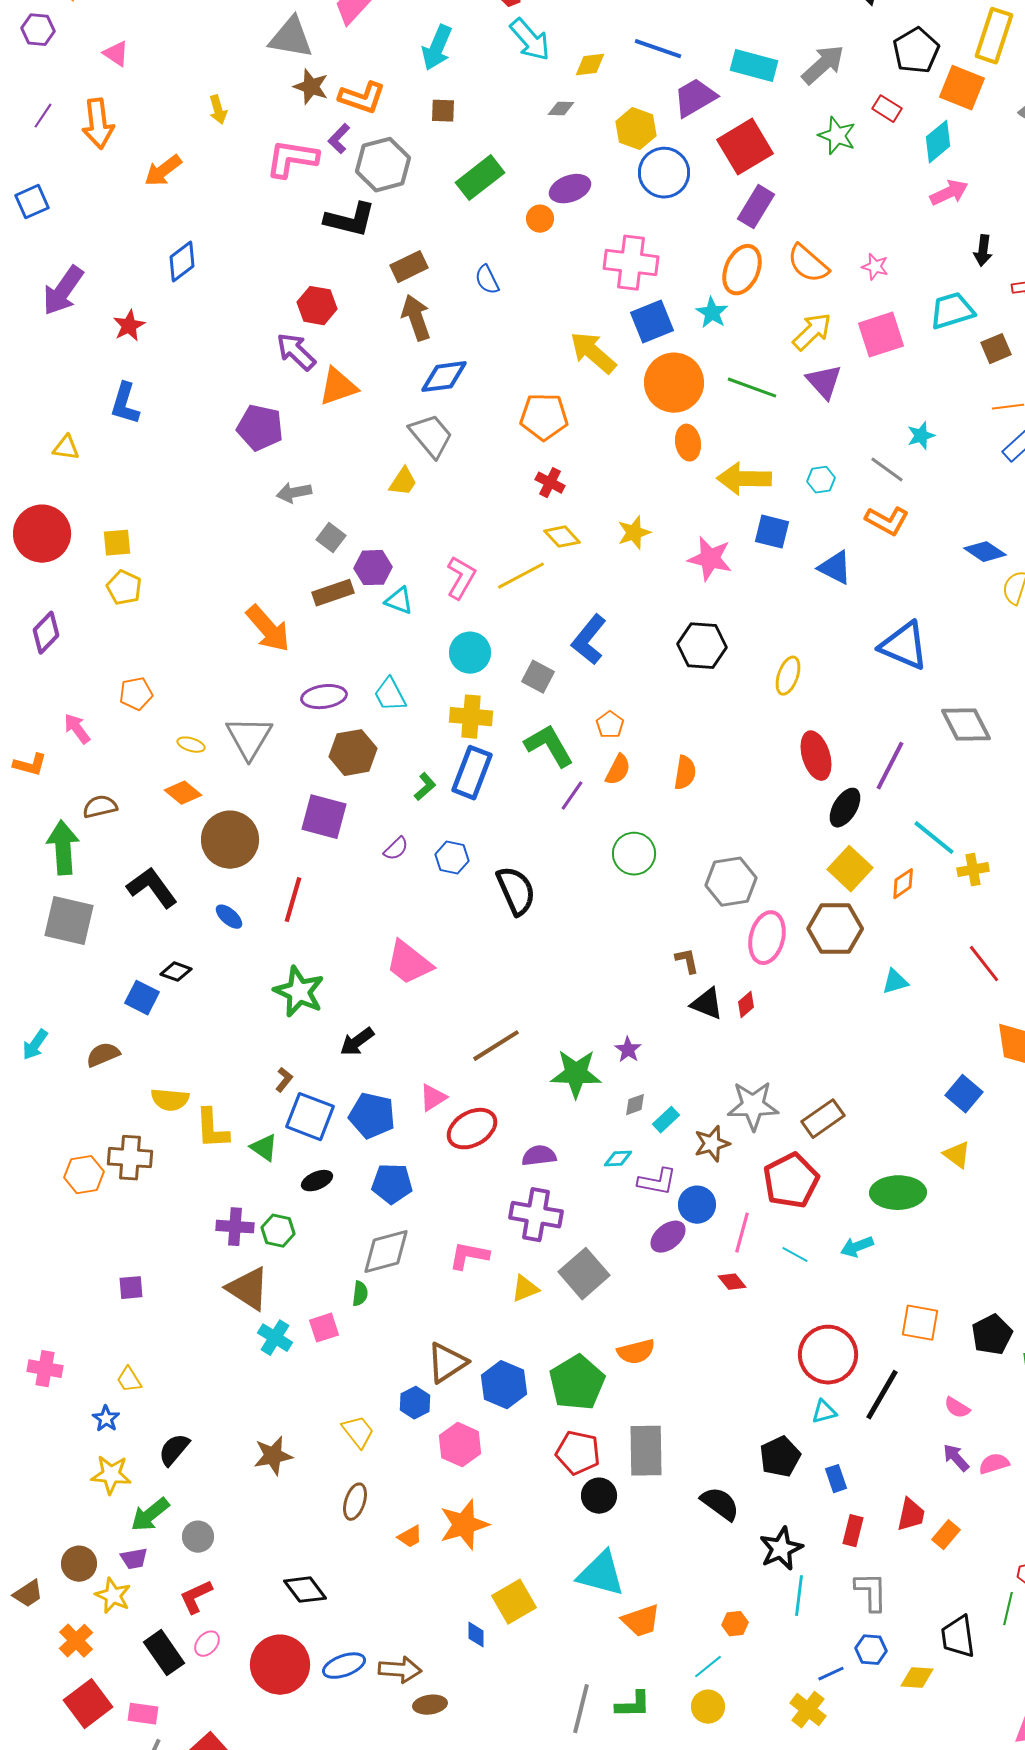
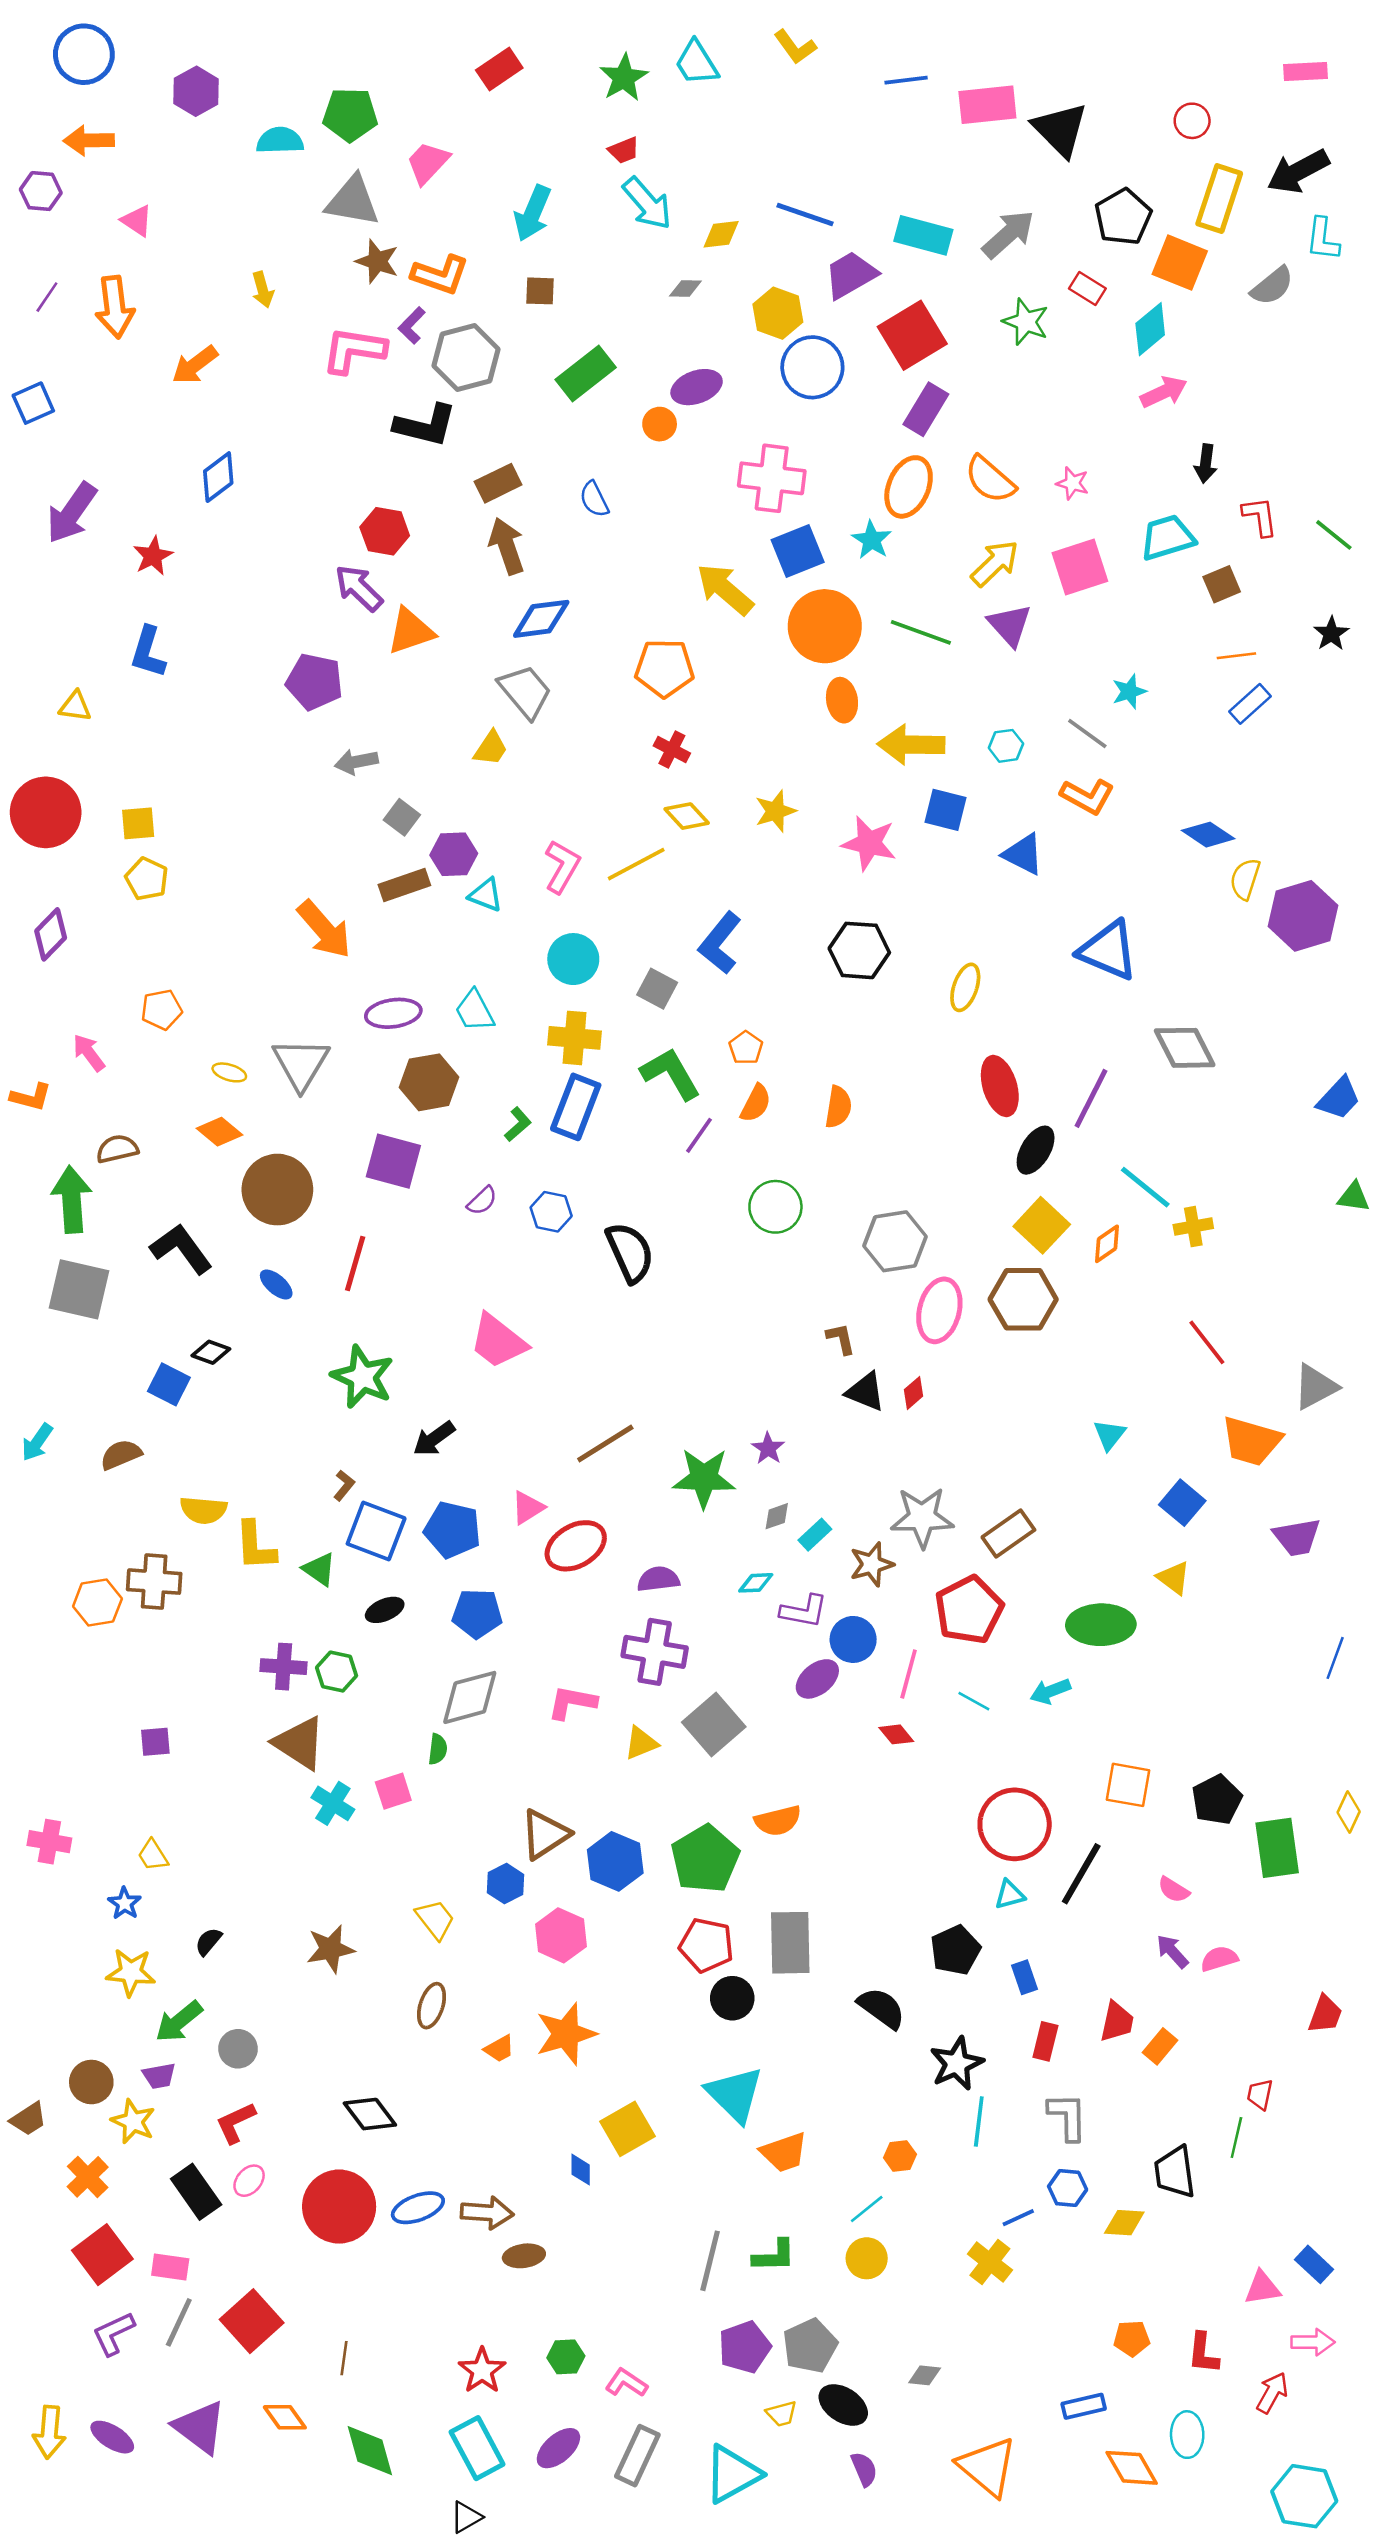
cyan triangle: (895, 982) -> (1109, 1435), moved, turned -36
black semicircle: (174, 1450) -> (208, 1941), size x0.7
cyan triangle: (601, 1574) -> (735, 2094), turned 30

